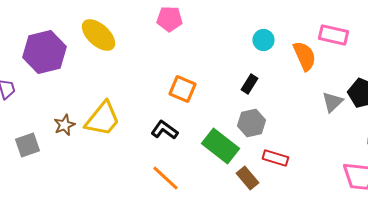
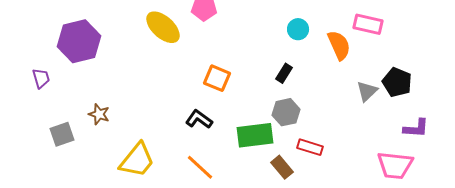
yellow ellipse: (98, 35) -> (163, 27), moved
yellow trapezoid: (102, 119) -> (137, 160), moved
brown star: (64, 125) -> (99, 114), turned -30
green rectangle: (220, 146) -> (255, 135), turned -45

